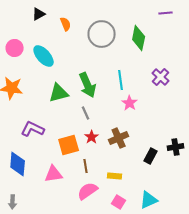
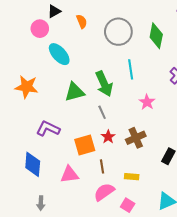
pink circle: (15, 48) -> (40, 29), moved
cyan line: (121, 80) -> (131, 69), moved
gray arrow: (13, 202) -> (41, 203), moved
pink square: (119, 202) -> (128, 205), moved

